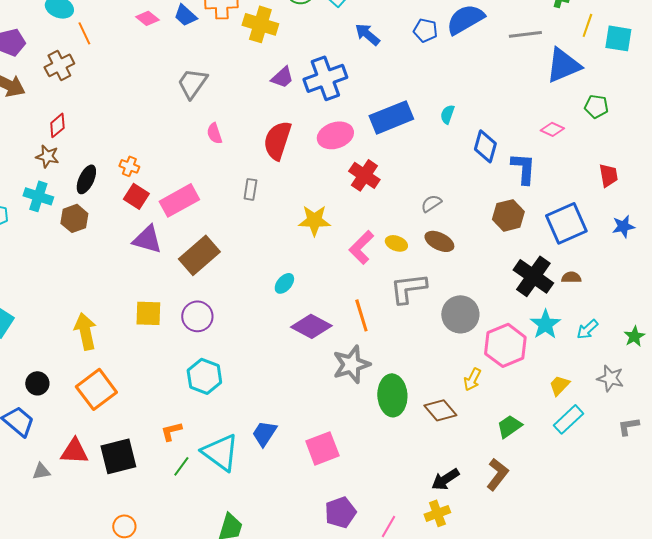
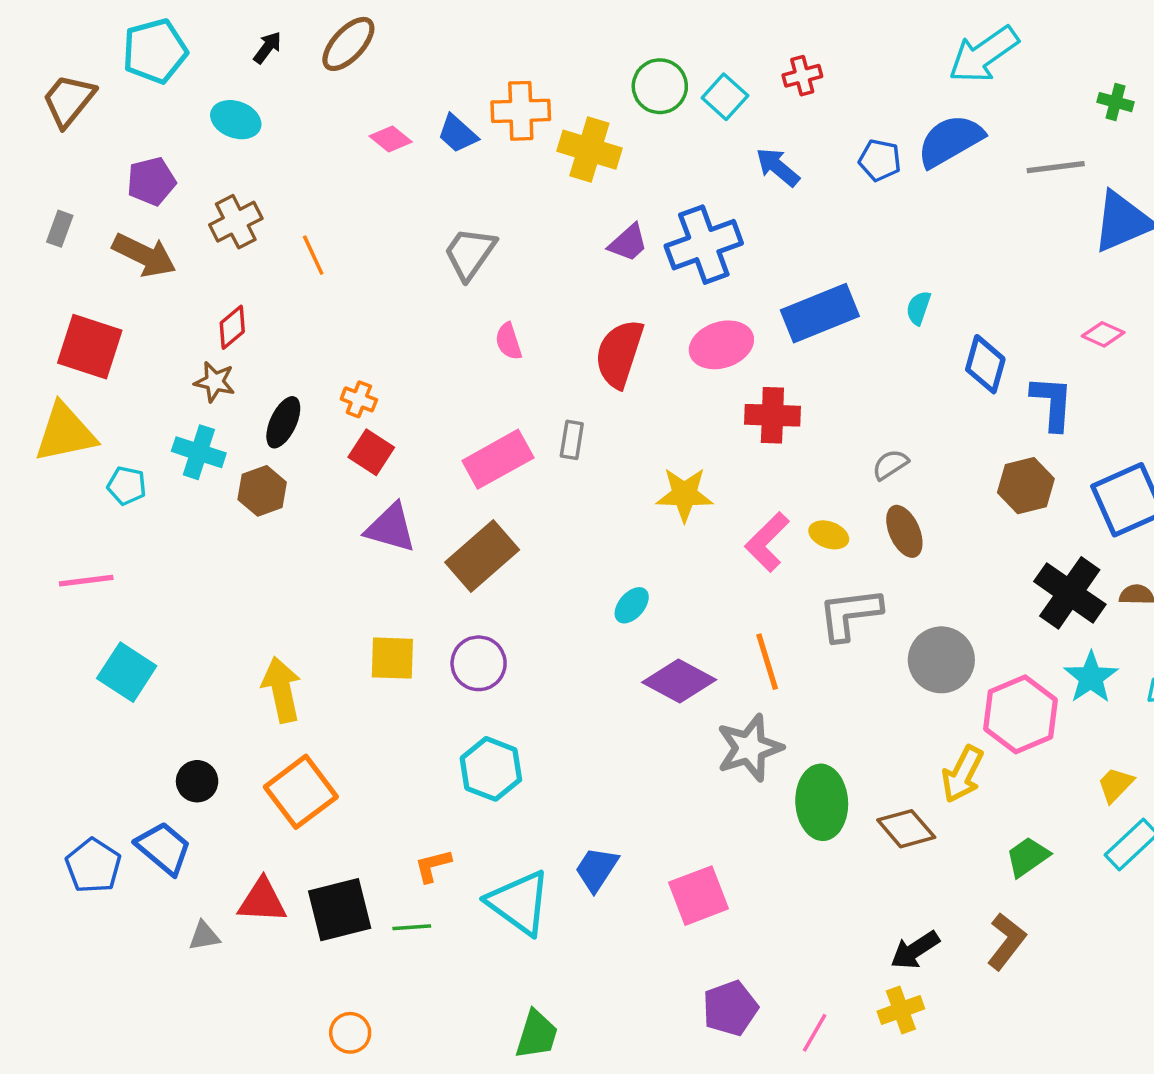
orange line: (84, 33) -> (313, 255), moved
red cross: (364, 175) -> (772, 415), turned -32
pink rectangle: (179, 200) -> (498, 459), moved
brown ellipse: (439, 241) -> (904, 531), turned 40
yellow arrow: (472, 379) -> (962, 774), size x1.4
green line: (181, 466) -> (412, 927), moved, turned 50

